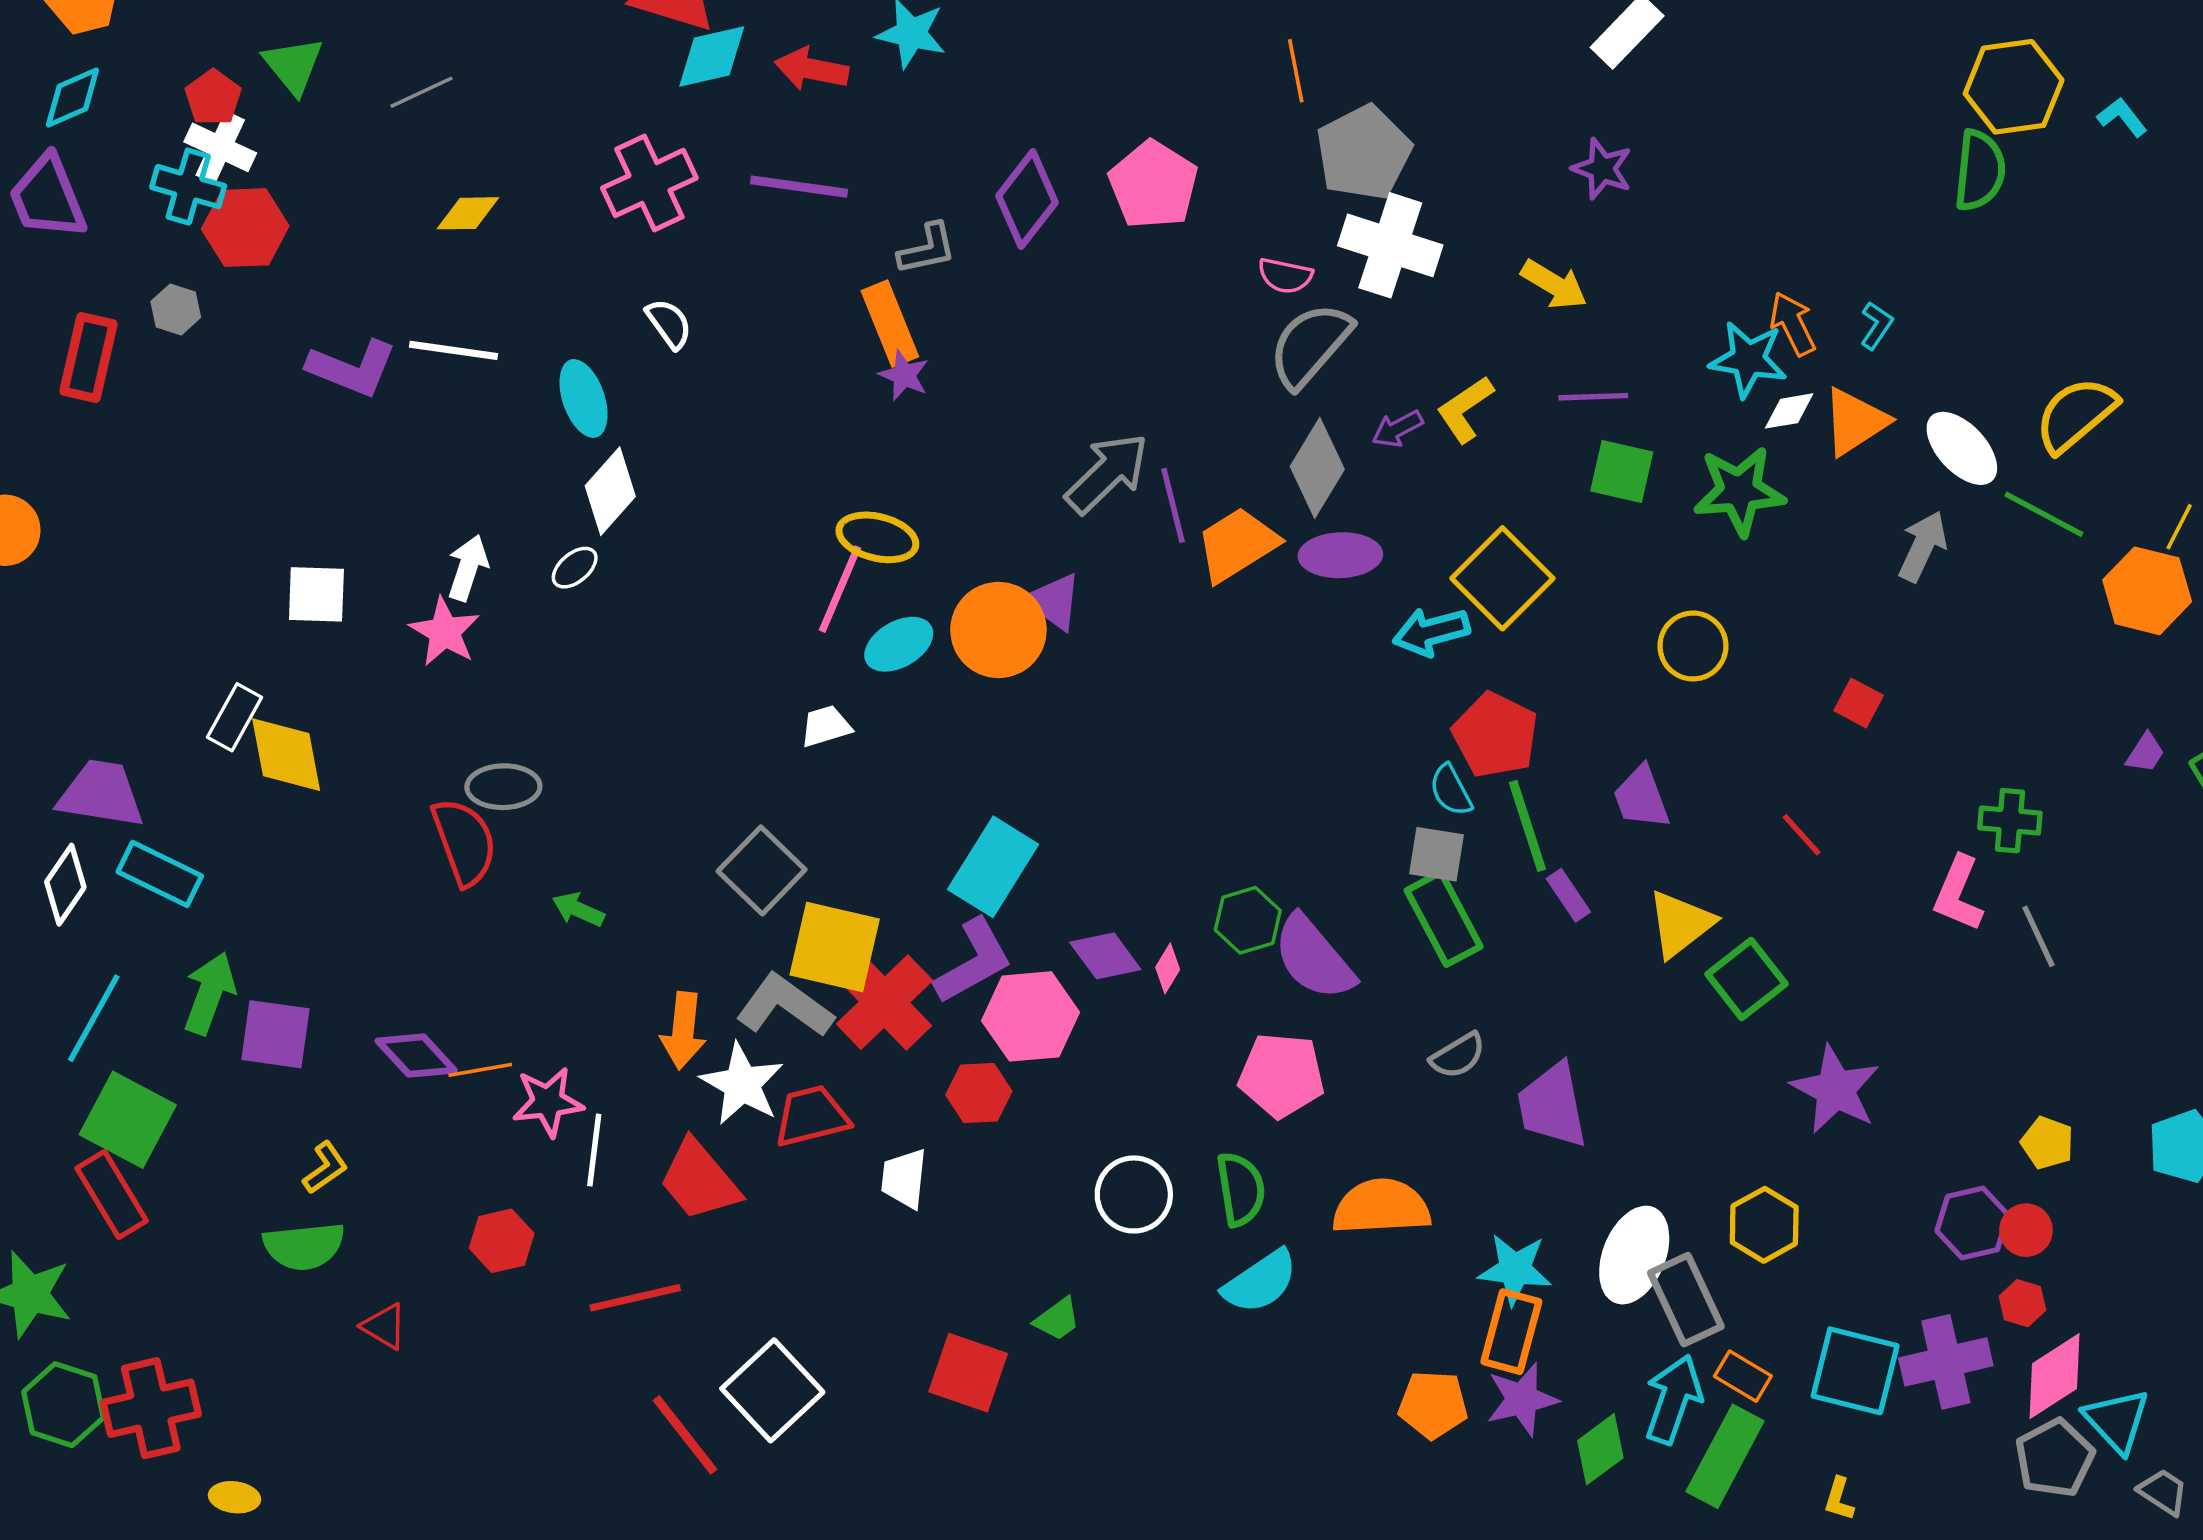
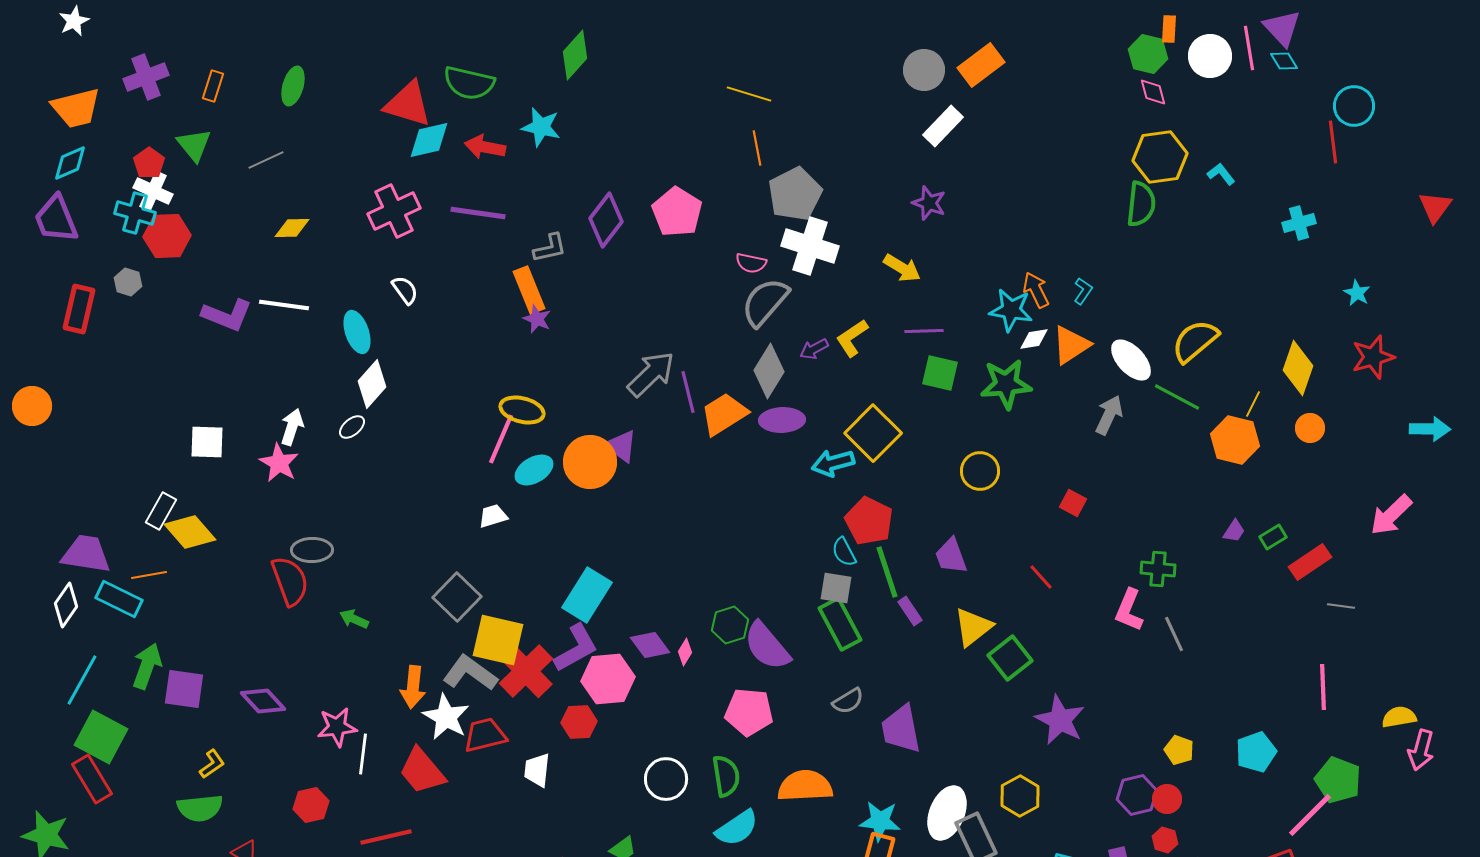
yellow diamond: (286, 755) -> (190, 532), turned -30
orange line: (480, 1070) -> (149, 575), moved

